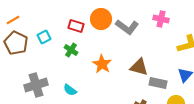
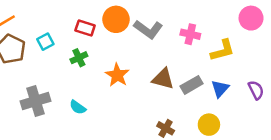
pink cross: (161, 19) -> (190, 34), moved
green cross: (71, 50) -> (79, 58), turned 32
gray rectangle: (158, 83) -> (192, 85), moved, turned -42

